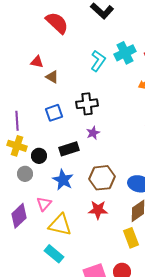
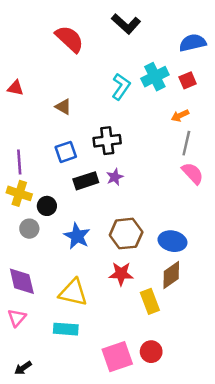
red triangle: (37, 62) -> (16, 88), moved
black rectangle: (69, 149) -> (86, 181), moved
pink triangle: (44, 204) -> (17, 318), moved
purple diamond: (19, 216) -> (22, 281), turned -60
yellow rectangle: (131, 238) -> (150, 301), moved
cyan rectangle: (54, 254) -> (66, 329), turned -36

